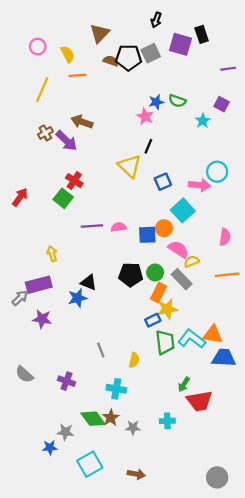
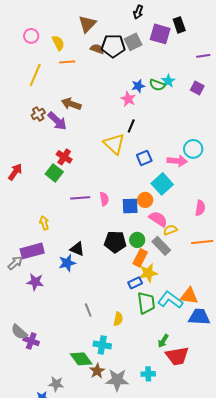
cyan star: (203, 121) -> (168, 81), moved
pink semicircle: (119, 227) -> (104, 199), turned 88
purple cross: (66, 381) -> (31, 341), moved
green diamond: (93, 419) -> (81, 359), moved
gray star: (133, 428) -> (117, 380), size x1.6

